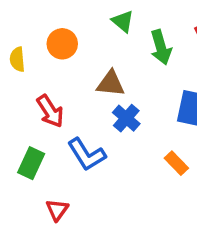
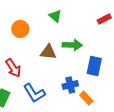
green arrow: (161, 47) -> (72, 45), moved, turned -72
blue cross: (126, 118) -> (70, 85), moved, turned 35

